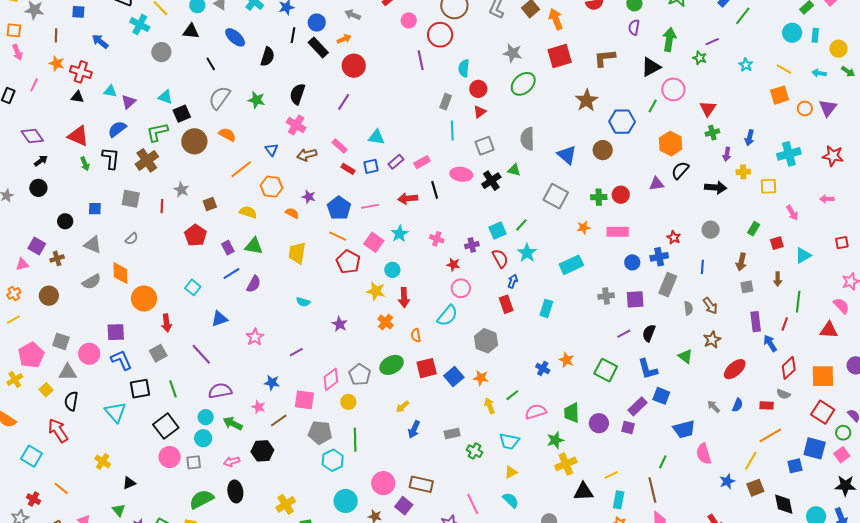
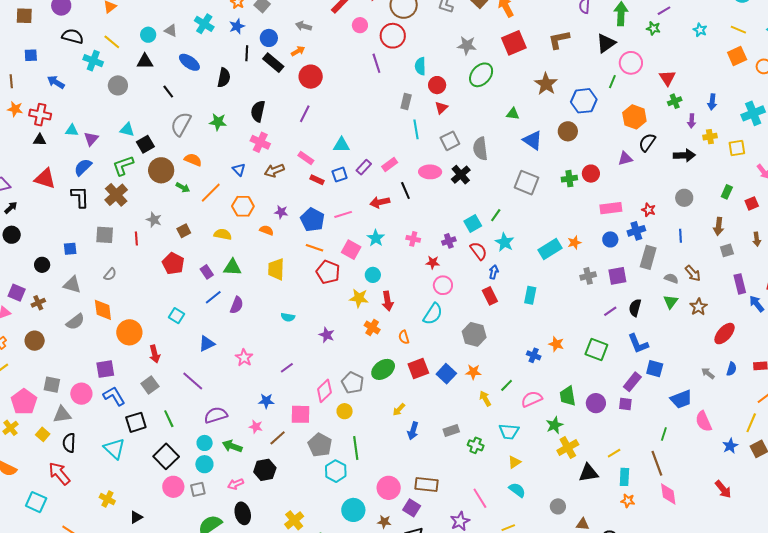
gray semicircle: (527, 139) -> (480, 149), moved
green arrow: (85, 164) -> (183, 187), moved, turned -32
green triangle: (514, 170) -> (513, 114), moved
orange star: (583, 228) -> (574, 243), moved
pink rectangle: (618, 232) -> (611, 208), moved
gray semicircle: (688, 308) -> (671, 278), turned -56
green triangle: (685, 356) -> (671, 302), moved, turned 35
gray pentagon: (320, 433) -> (320, 445), turned 30

